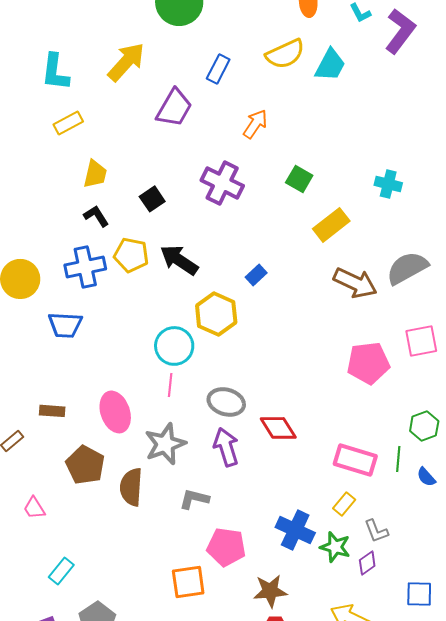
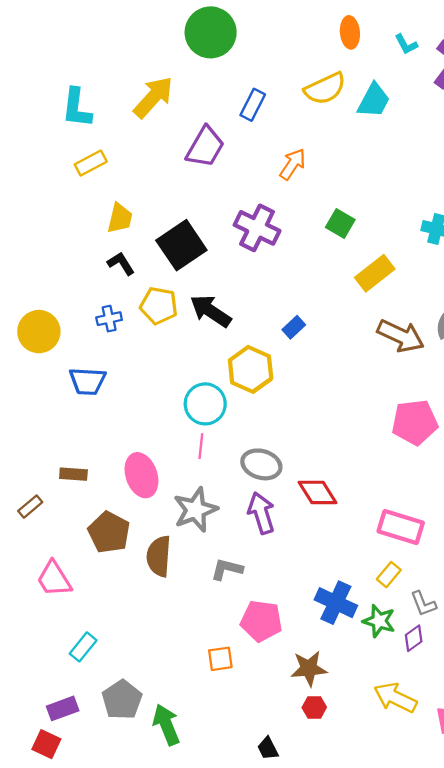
black square: (152, 199) -> (181, 245), size x1.8
blue cross: (85, 267) -> (109, 319), size x0.6
pink trapezoid: (34, 508) -> (54, 579), size x1.5
orange square: (188, 582) -> (220, 659), size x0.7

